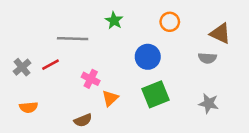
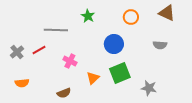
brown triangle: (220, 33) -> (167, 13), moved
orange triangle: (110, 98) -> (93, 78), moved
gray star: (209, 103) -> (149, 88), moved

